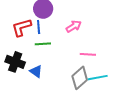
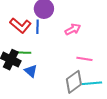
red L-shape: (22, 27) -> (20, 25), turned -130
green line: (43, 44) -> (23, 53), moved

